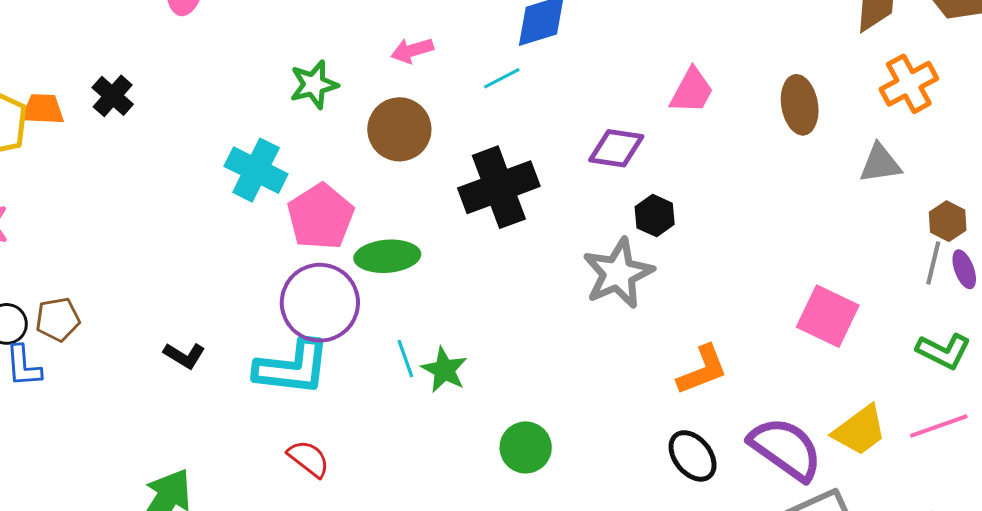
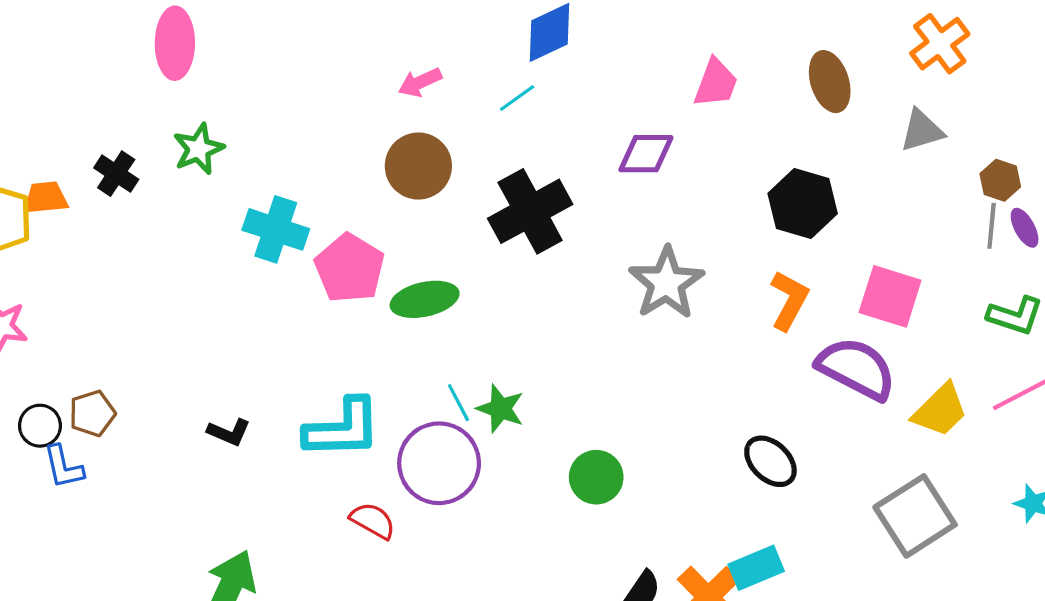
green star: (314, 85) -> (198, 149), moved
black hexagon: (655, 216) -> (803, 203), moved, size x1.6
purple circle: (320, 303) -> (439, 463), moved
orange L-shape: (702, 370) -> (789, 300), moved, turned -32
purple semicircle: (786, 449) -> (856, 369), moved

